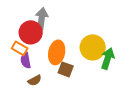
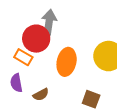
purple semicircle: (26, 60) -> (16, 83), moved
brown square: (66, 69) -> (91, 99), moved

